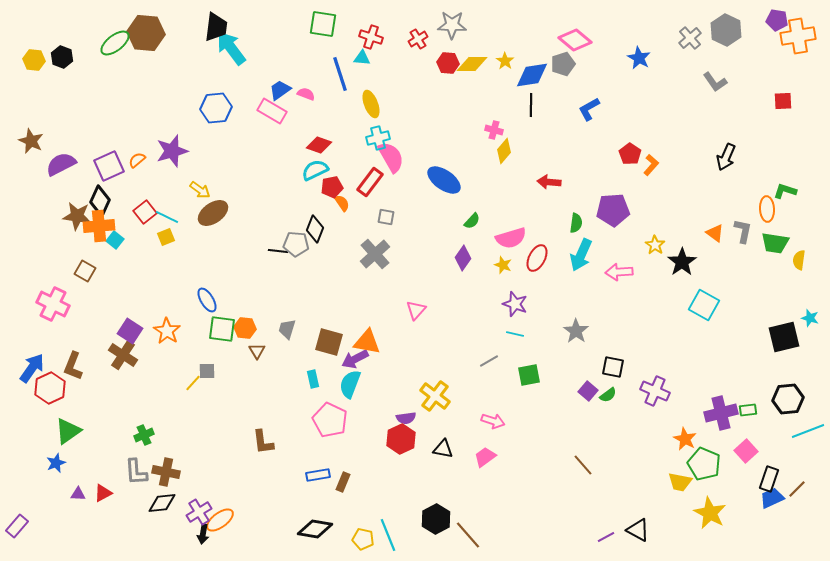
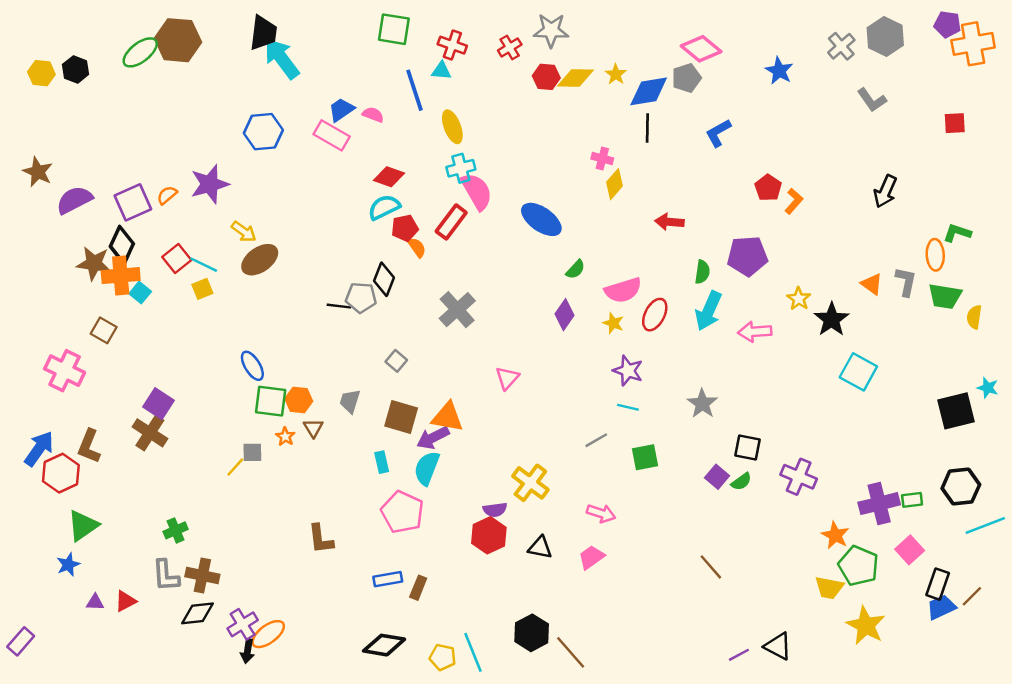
gray square: (386, 217) -> (396, 361), moved, turned 30
orange star: (167, 331) -> (285, 437), moved, size x0.6

